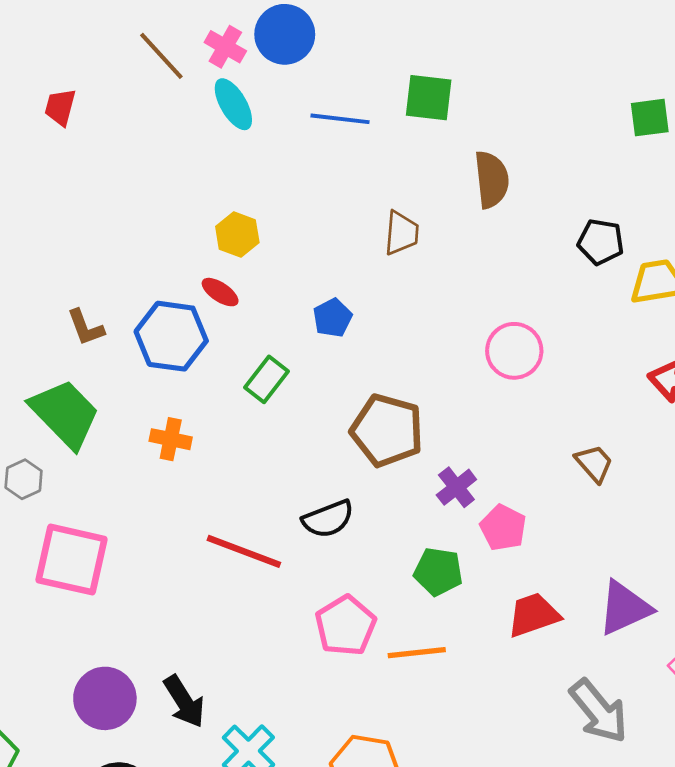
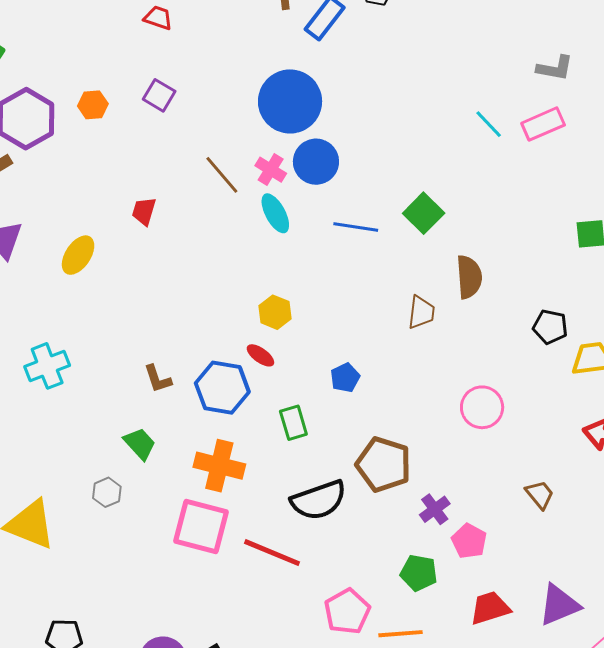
green square: (429, 98) -> (424, 213), turned 36
brown trapezoid: (401, 233) -> (421, 312), moved
green rectangle: (266, 379) -> (293, 423), turned -56
green trapezoid: (65, 414) -> (140, 444), size x0.6
orange cross: (171, 439) -> (219, 466), size x1.6
black semicircle: (328, 519) -> (319, 500), moved, size x1.4
pink square: (71, 560) -> (201, 526), moved

